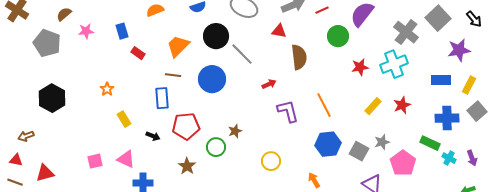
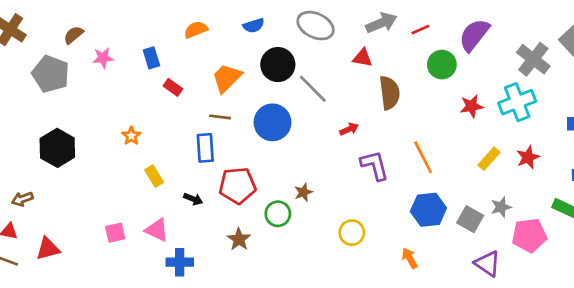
pink pentagon: (403, 163) -> (529, 235), turned 30

